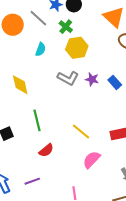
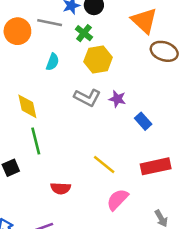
gray line: (38, 18) -> (50, 23), turned -30
blue rectangle: (115, 82) -> (143, 121), moved
green line: (37, 120) -> (36, 141), moved
red semicircle: (46, 150) -> (61, 188), turned 42

